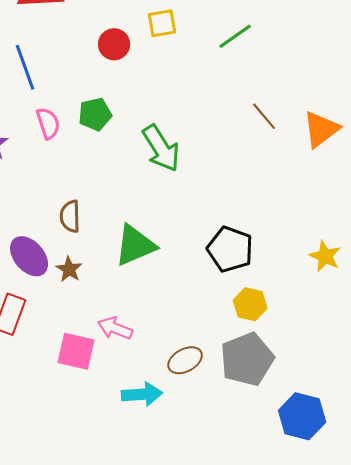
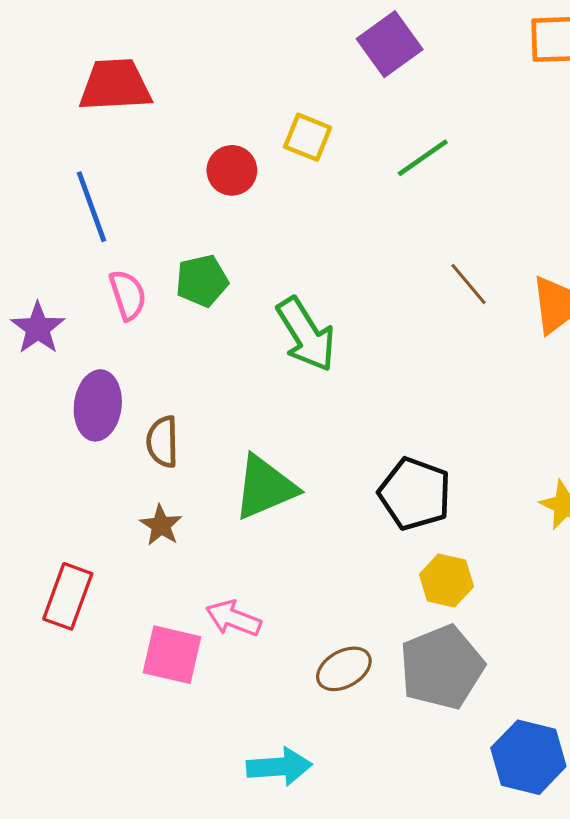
yellow square: (162, 23) -> (308, 137), turned 32
purple ellipse: (29, 256) -> (98, 405), moved, turned 48
cyan arrow: (142, 394) -> (279, 767), moved

